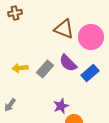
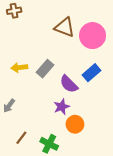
purple semicircle: (68, 63) -> (69, 84), moved

